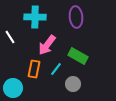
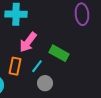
purple ellipse: (76, 17) -> (82, 14), moved
gray circle: (73, 84) -> (45, 83), moved

